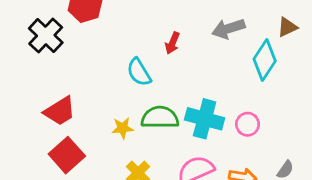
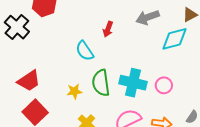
cyan diamond: (265, 60) -> (174, 39), turned 44
green semicircle: (160, 117) -> (101, 83), turned -96

